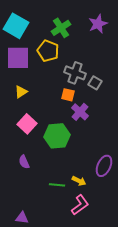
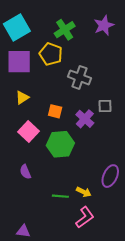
cyan square: (16, 26) -> (17, 28), turned 30
gray square: (95, 83) -> (105, 106), moved, turned -32
orange square: (68, 95) -> (55, 111), moved

